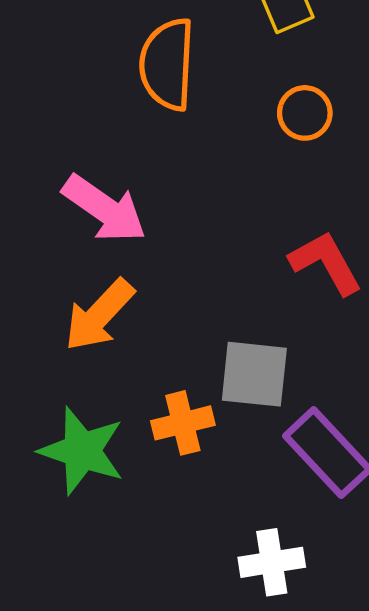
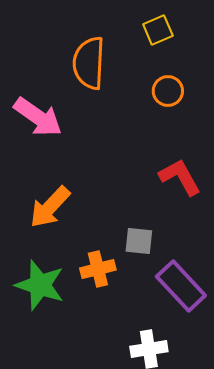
pink arrow: (105, 209) -> (38, 117), moved
gray square: (254, 374) -> (139, 241), size x0.7

